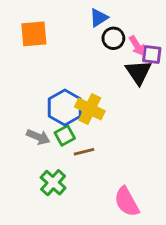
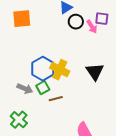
purple square: (152, 54) -> (102, 19), moved
black triangle: (138, 72) -> (95, 72), moved
green cross: (53, 183) -> (19, 120), moved

